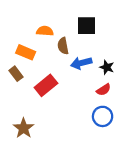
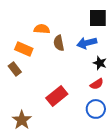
black square: (87, 26) -> (98, 18), moved
blue arrow: (81, 63) -> (87, 43), moved
red rectangle: (46, 85) -> (57, 96), moved

